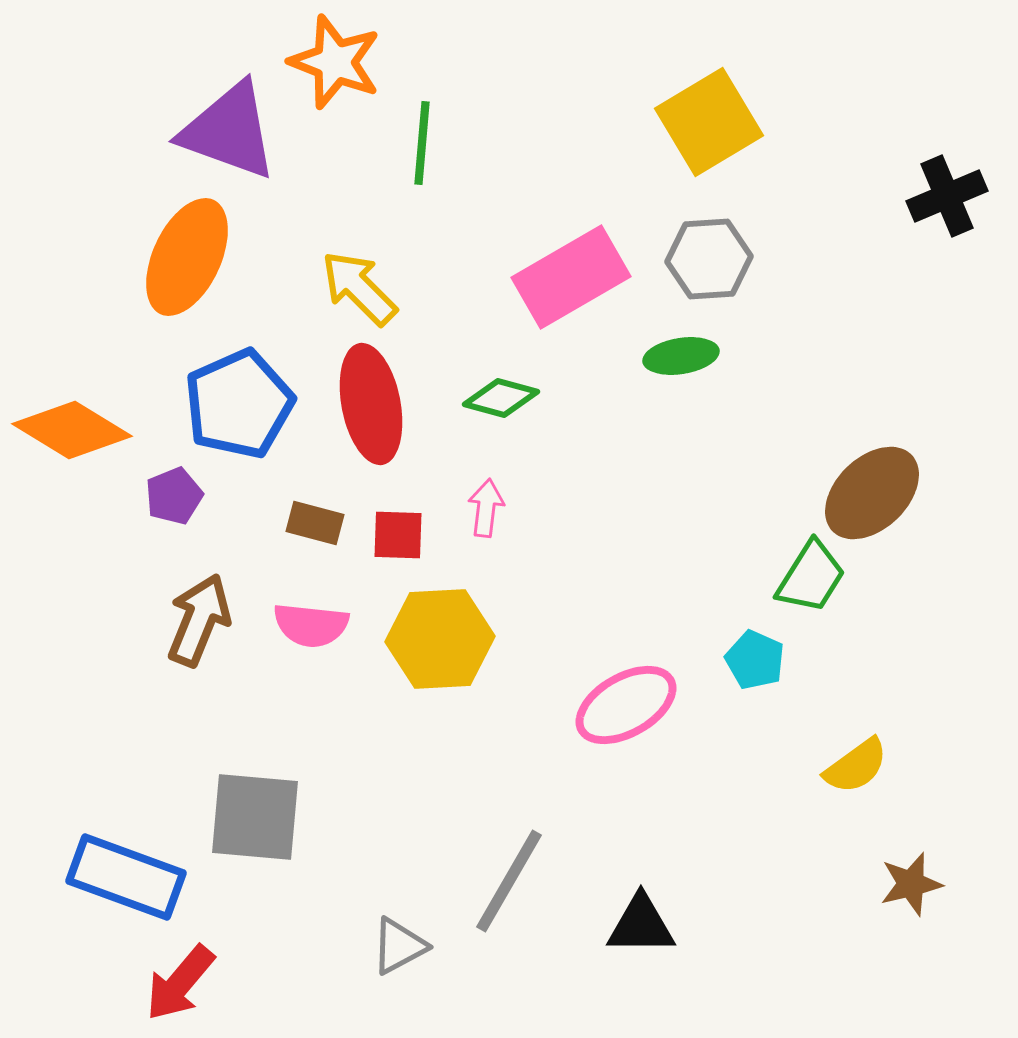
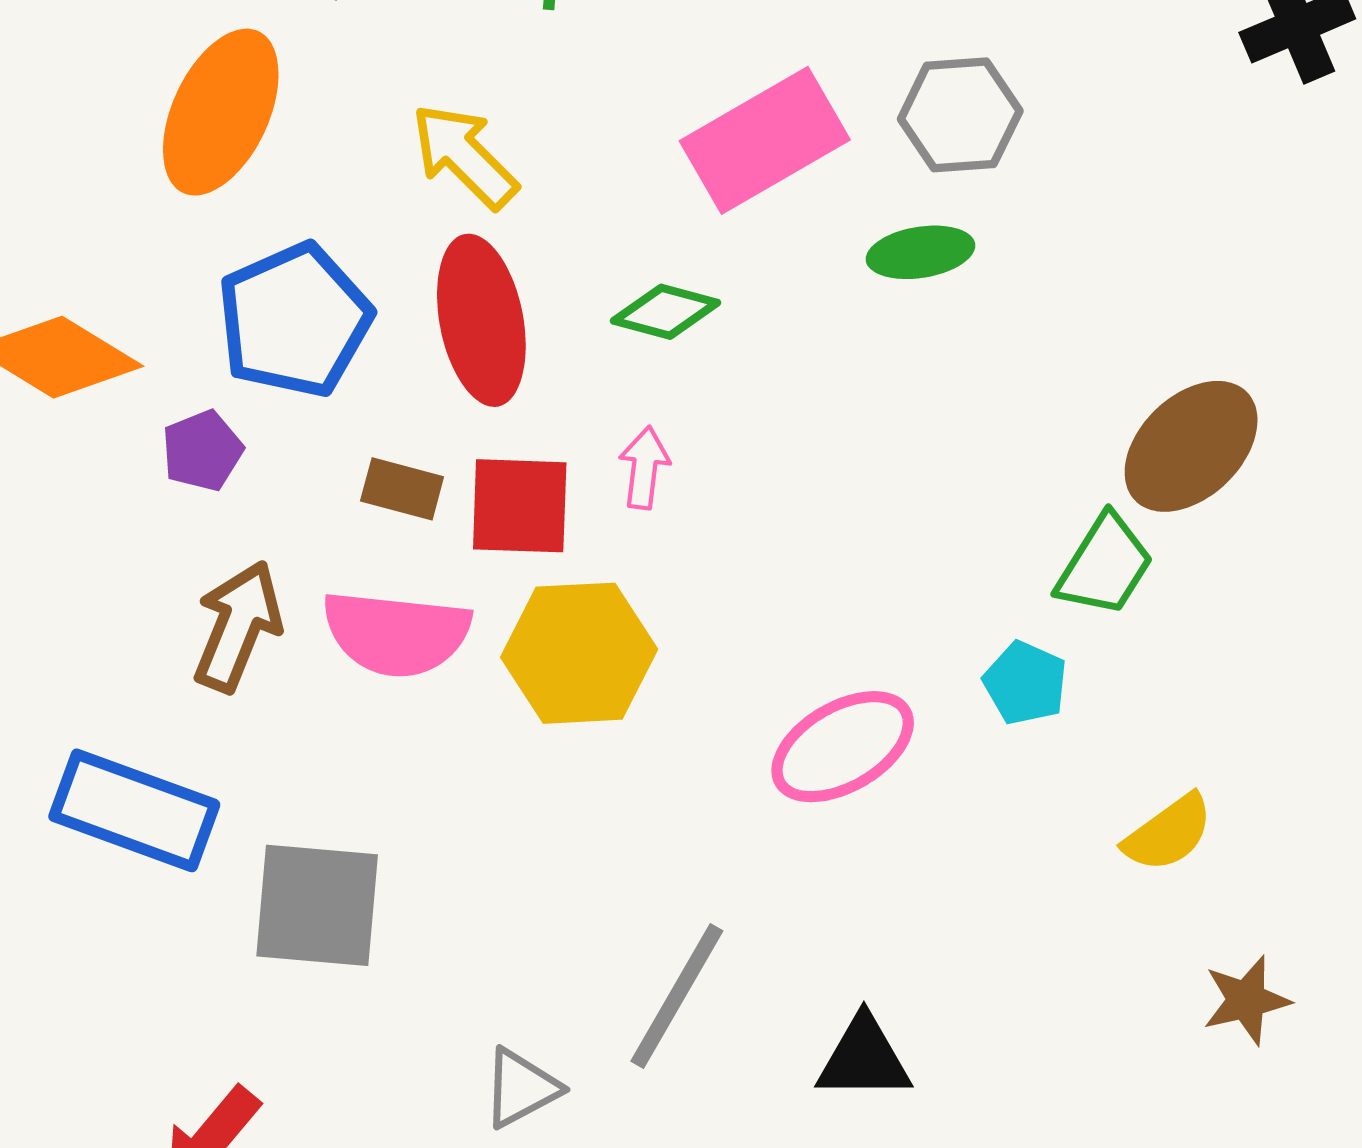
red square: (398, 535) -> (520, 506), size x1.4
pink semicircle: (311, 625) -> (396, 633), size x1.4
blue rectangle: (126, 877) -> (134, 810), moved

